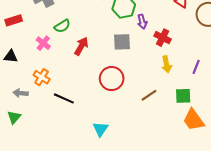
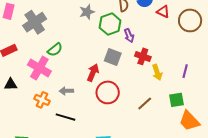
red cross: (163, 38) -> (143, 56), moved
gray square: (122, 42) -> (113, 57), turned 30
pink cross: (43, 43) -> (39, 68), size x1.6
red arrow: (81, 46) -> (93, 73), moved
gray arrow: (21, 93) -> (66, 91), moved

